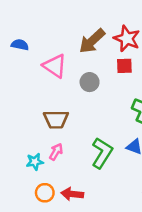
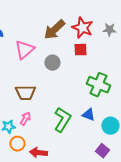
pink triangle: (55, 66) -> (24, 50), turned 45
orange circle: (45, 193) -> (17, 144), moved

